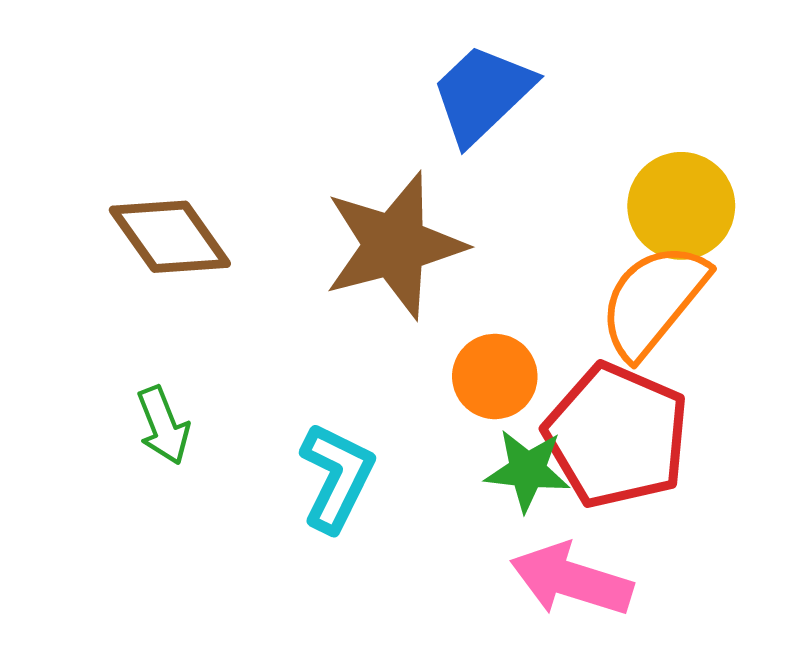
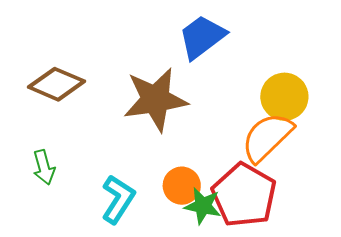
brown diamond: (170, 237) -> (56, 84), turned -38
orange circle: (495, 376) -> (182, 186), moved

